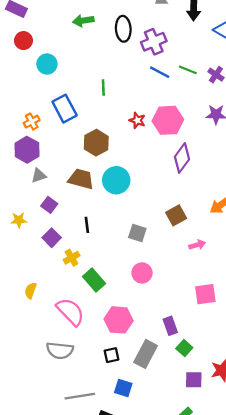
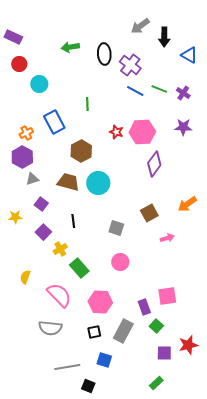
purple cross: (154, 42) -> (130, 65), turned -30
pink square: (205, 294) -> (167, 296), moved

